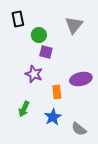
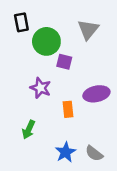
green circle: (39, 35) -> (46, 41), size x1.5
purple square: (46, 52) -> (64, 62), moved
blue star: (53, 117) -> (66, 152), moved

